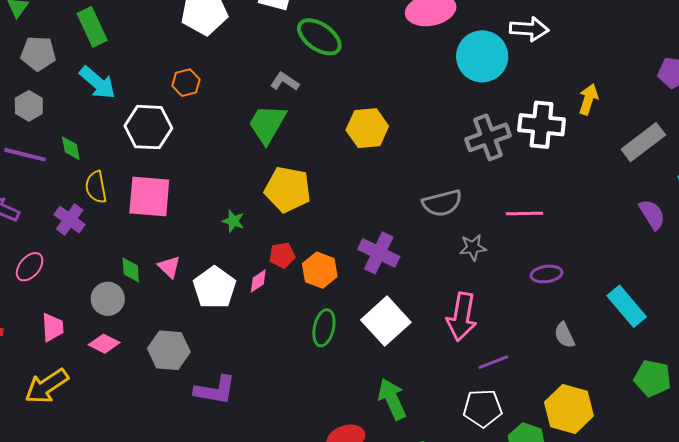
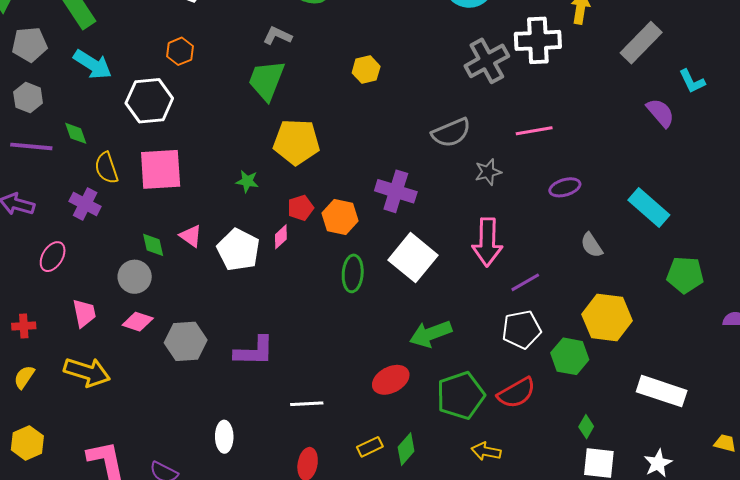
yellow hexagon: (367, 128) -> (366, 70), size x0.7
gray hexagon: (169, 350) -> (186, 341), moved
yellow arrow: (47, 386) -> (87, 372), turned -120
green arrow: (392, 399) -> (431, 334), turned -78

